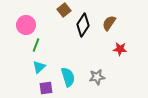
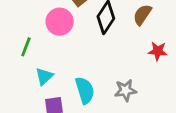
pink circle: (26, 25) -> (60, 22), moved
green line: (36, 45) -> (26, 47), moved

